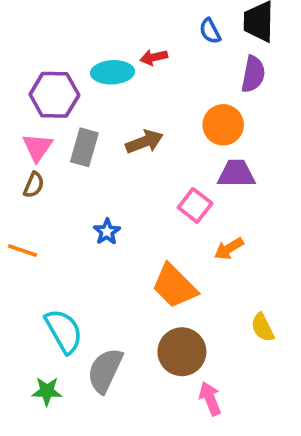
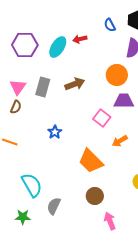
cyan ellipse: (113, 72) -> (58, 47), turned -55
purple hexagon: (54, 95) -> (25, 45), moved
brown circle: (182, 352) -> (95, 196), size x0.7
gray semicircle: (105, 370) -> (54, 206), size x0.7

